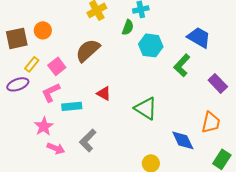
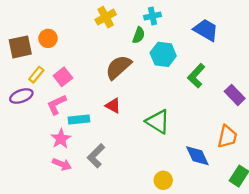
blue trapezoid: (199, 37) -> (206, 30), moved
brown semicircle: (88, 50) -> (118, 67), moved
pink star: (44, 126) -> (61, 139), moved

